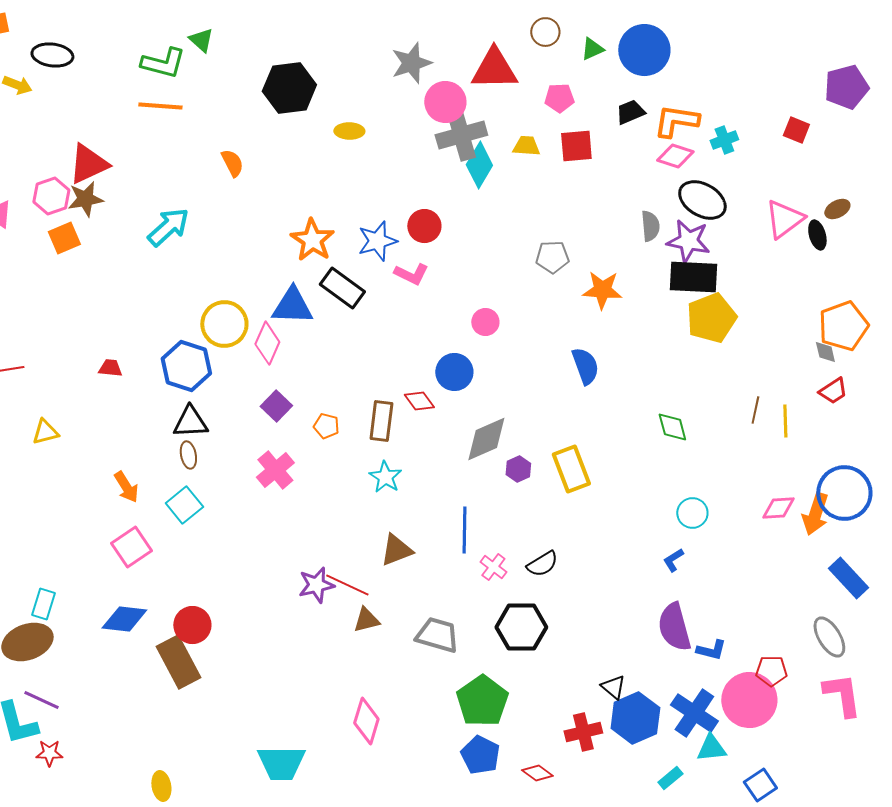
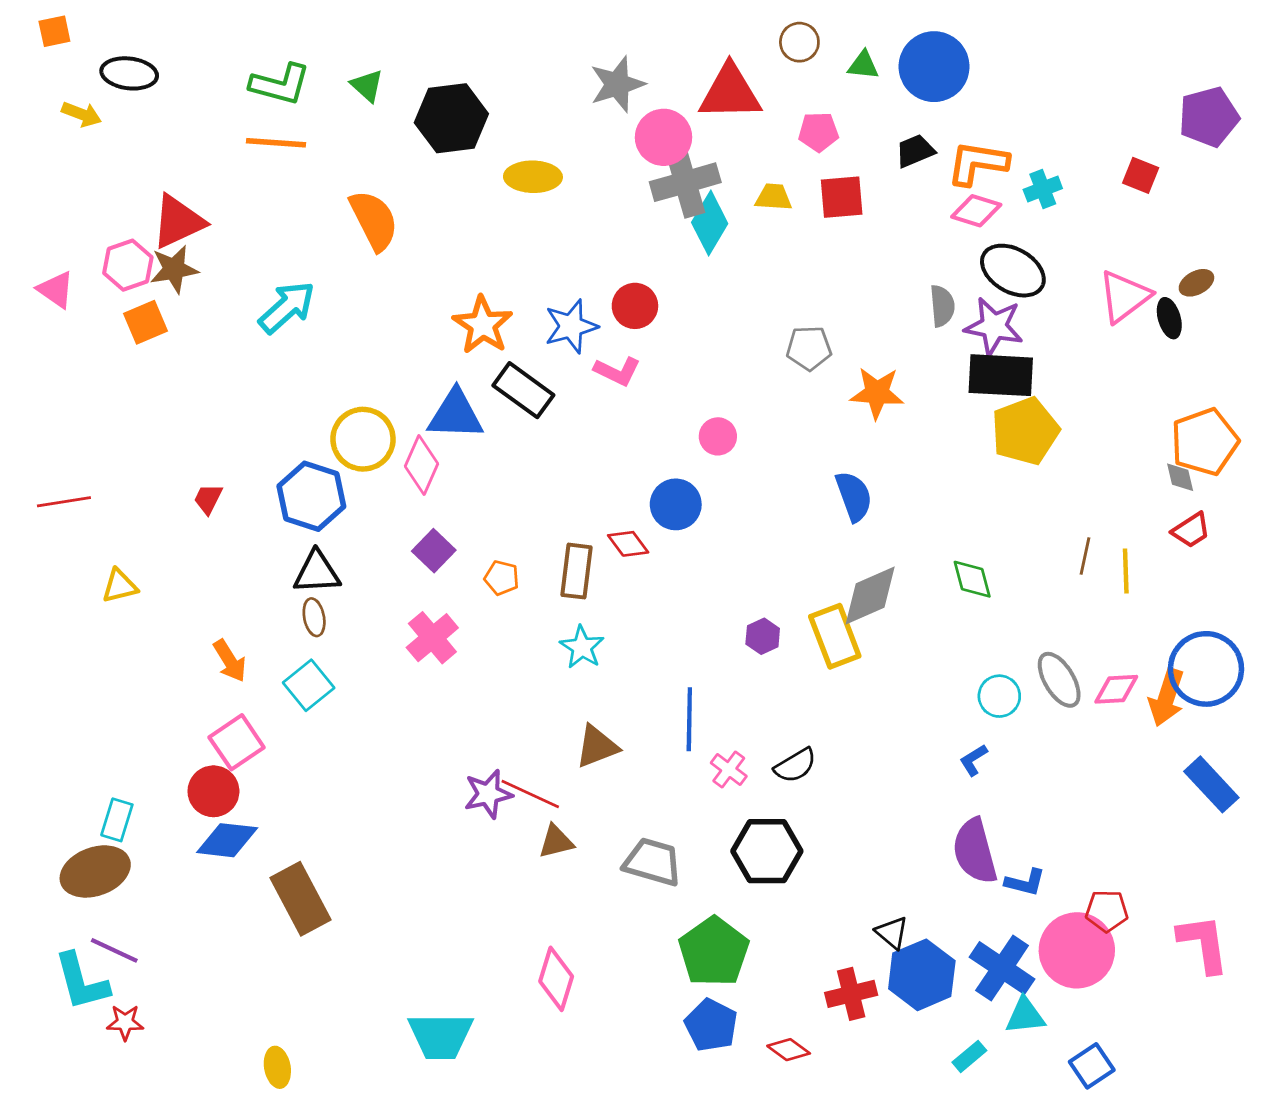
green triangle: (201, 40) -> (367, 86), moved
green triangle: (592, 49) -> (863, 65), turned 30
yellow ellipse: (349, 131) -> (533, 177), size x1.4
orange semicircle: (232, 163) -> (374, 220), size x1.6
red trapezoid: (110, 368) -> (208, 499), turned -70
gray diamond: (486, 439) -> (870, 595), moved
red circle: (192, 625) -> (213, 791), moved
gray ellipse: (829, 637) -> (1059, 680), moved

